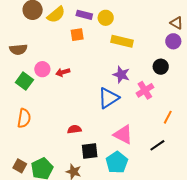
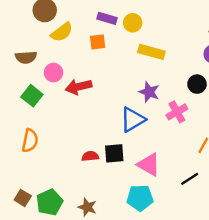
yellow semicircle: (56, 15) -> (62, 32), moved
pink circle: (42, 69) -> (53, 73), moved
red arrow: (63, 72) -> (79, 87), size x1.5
black square: (90, 151) -> (114, 153), moved
cyan pentagon: (117, 162) -> (140, 198), turned 30

